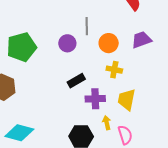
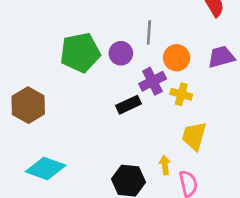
green pentagon: (22, 47) -> (80, 53), moved
purple cross: (95, 99) -> (153, 81), moved, turned -30

